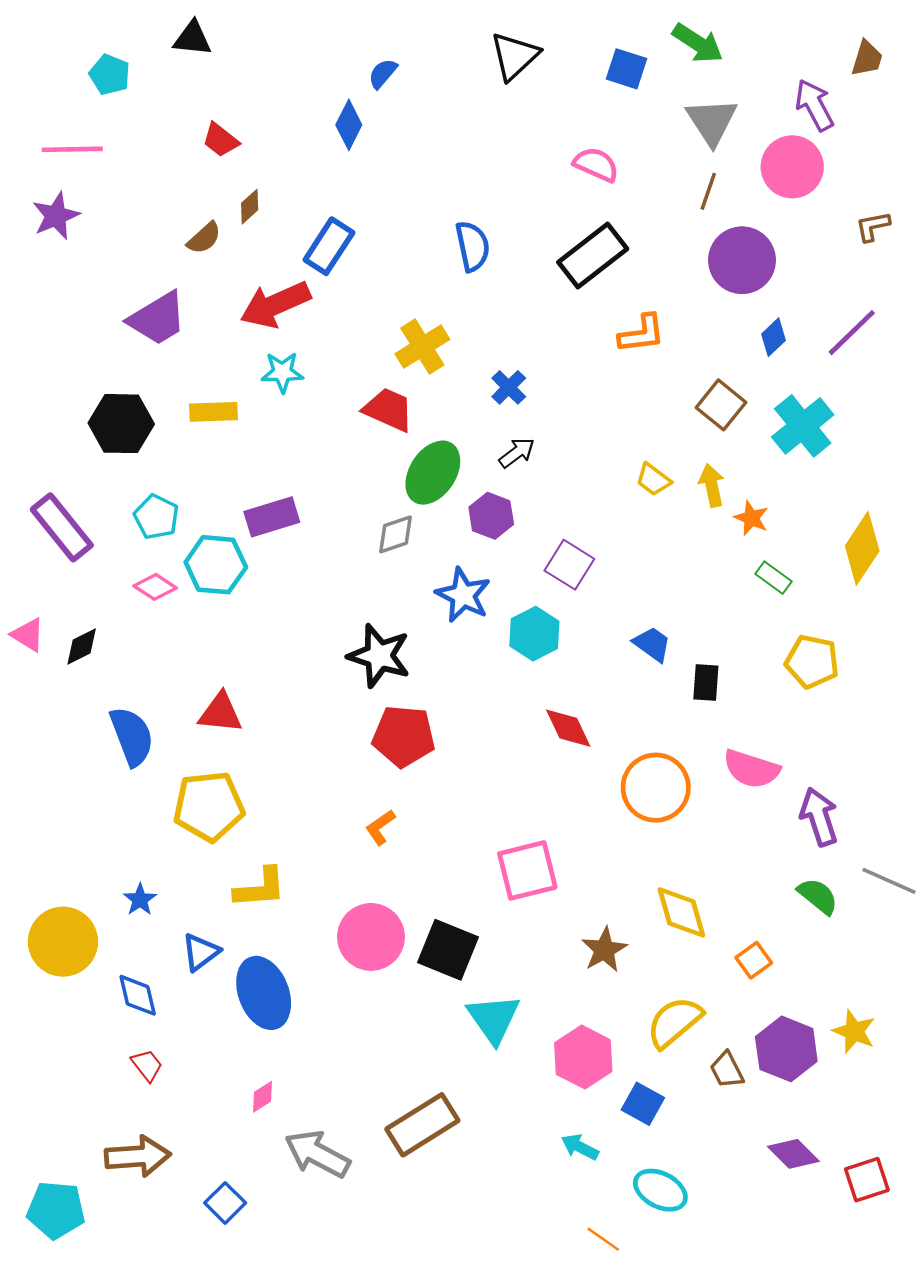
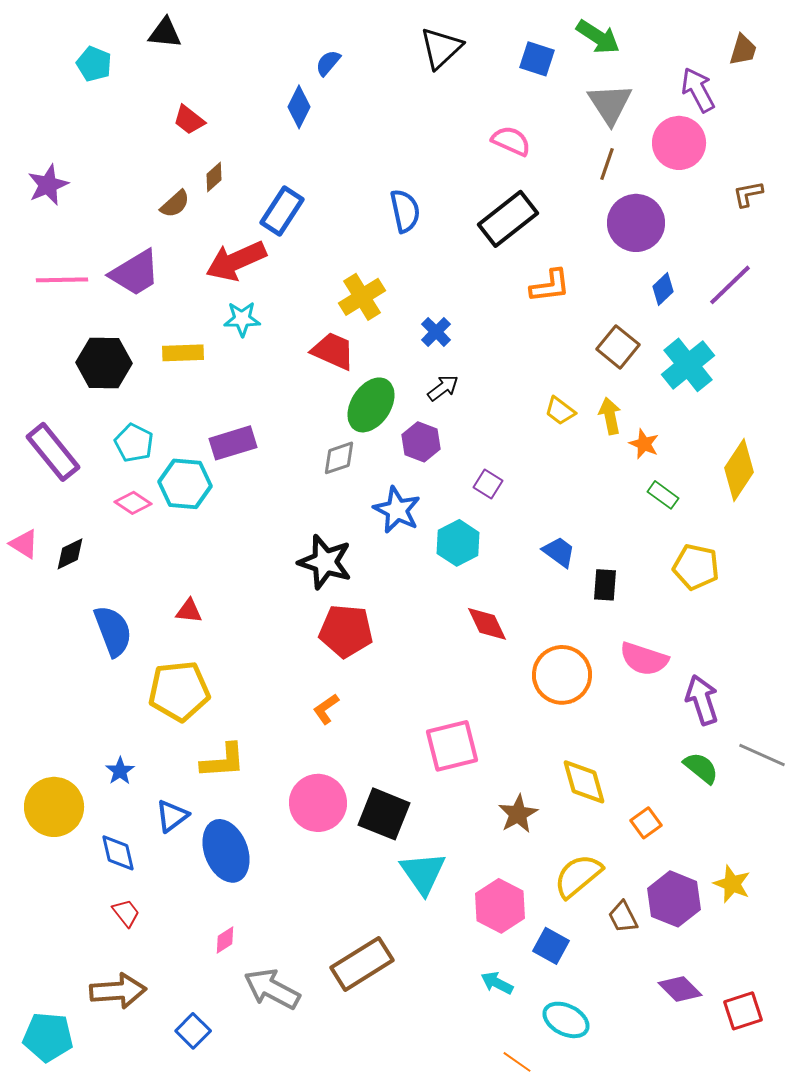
pink line: (72, 149) -> (62, 280), moved
purple square: (569, 565) -> (488, 484), size x0.7
red triangle: (220, 713) -> (189, 611), size x0.7

